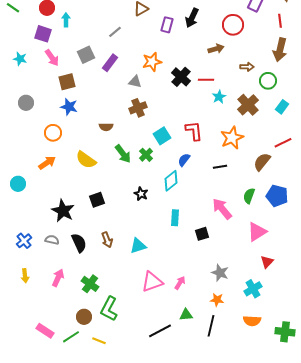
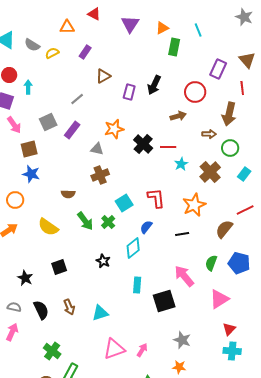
brown arrow: (280, 50) -> (229, 114), moved
black star: (63, 211) -> (25, 278), size x0.7
black square: (202, 234) -> (164, 301), size x1.6
pink arrow: (58, 278) -> (12, 332), moved
cyan cross: (253, 289) -> (232, 351), moved, turned 36

